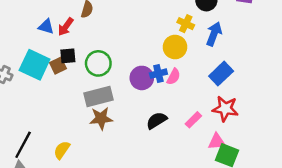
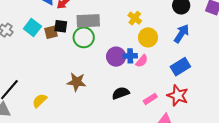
yellow cross: (186, 24) -> (135, 18), moved
cyan square: (35, 65) -> (32, 28), size x0.7
gray rectangle: (98, 97) -> (88, 21), moved

